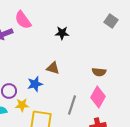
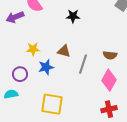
yellow star: (22, 105) -> (33, 49), moved
gray line: (72, 105) -> (83, 64), moved

